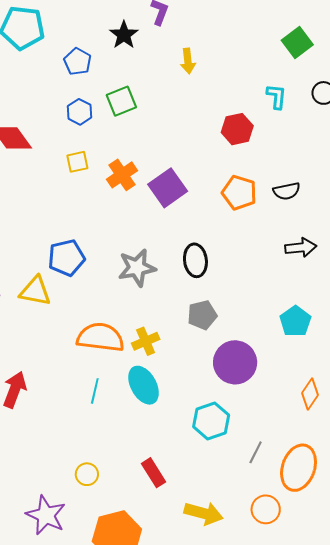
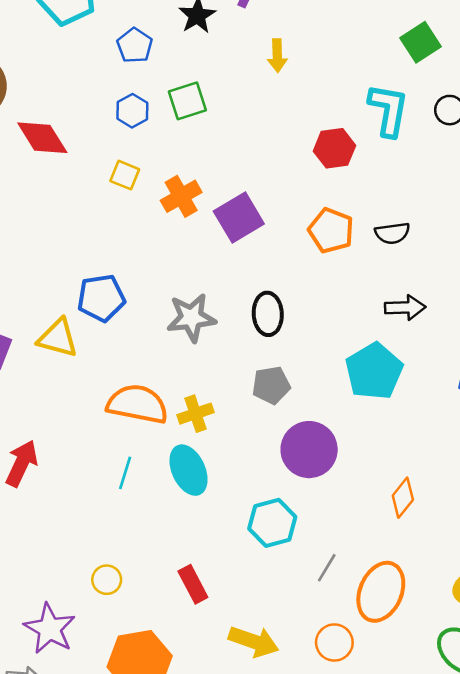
cyan L-shape: (277, 96) -> (388, 110), size x1.6
yellow square: (77, 162) -> (125, 175), turned 30
cyan pentagon: (295, 321) -> (374, 371), moved, size x1.4

